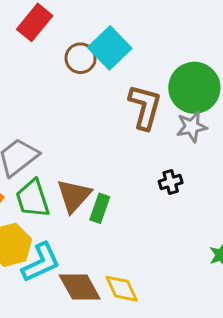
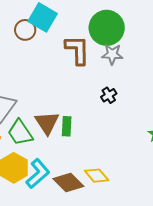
gray star: (192, 127) -> (112, 54), turned 30

